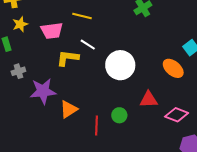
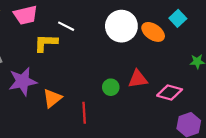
white circle: (120, 65) -> (121, 26), moved
orange ellipse: (173, 68) -> (153, 32), moved
green circle: (119, 115) -> (111, 87), moved

